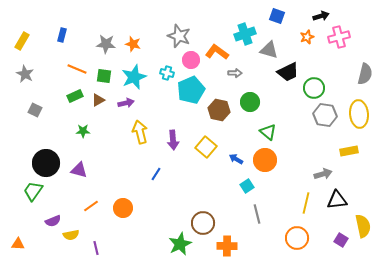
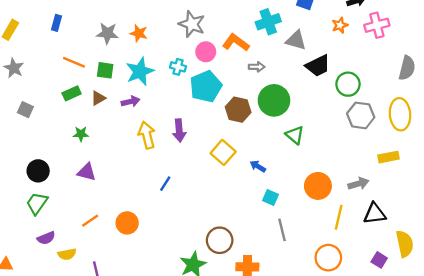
green circle: (250, 102) -> (274, 100), size x1.4
purple arrow: (173, 140) -> (179, 130), moved
orange circle: (265, 160) -> (318, 186), moved
black circle: (46, 163) -> (38, 171), size x0.7
purple triangle: (79, 170) -> (87, 172), moved
cyan square: (247, 186) -> (271, 198), turned -32
green trapezoid: (33, 191) -> (37, 203), moved

